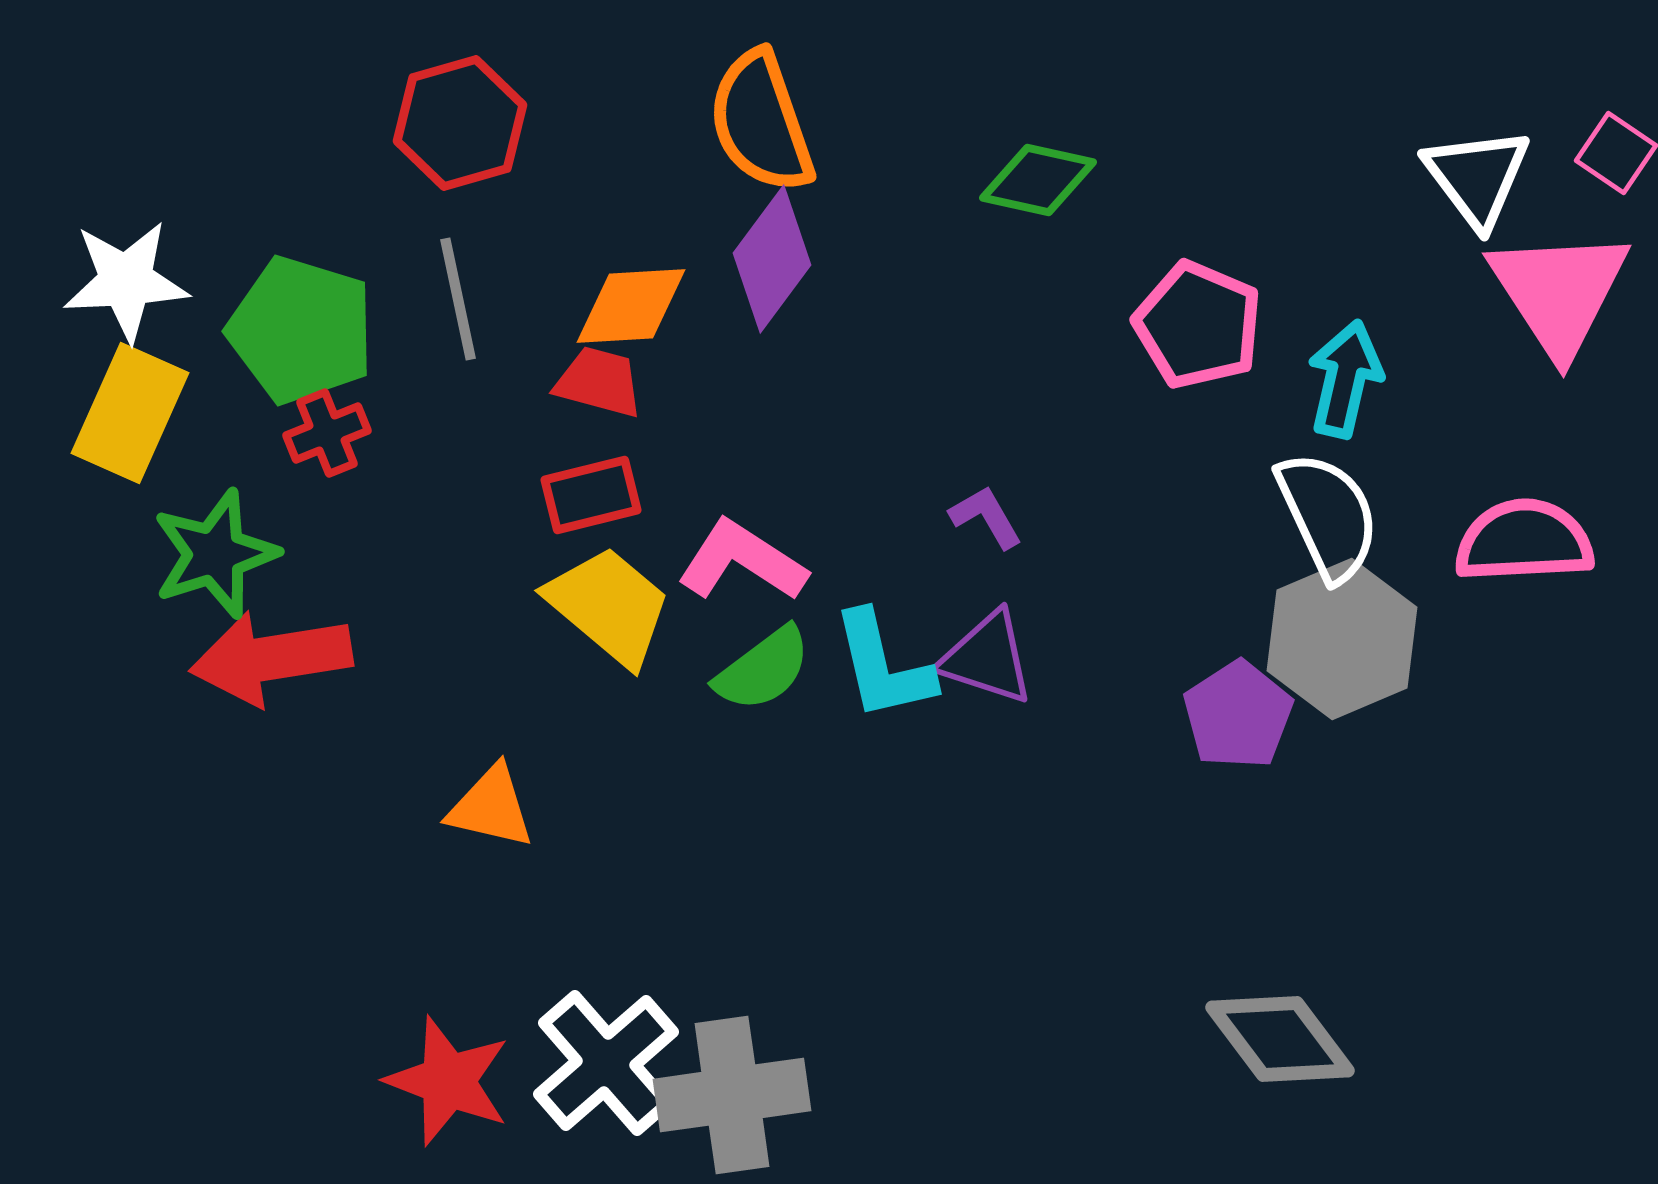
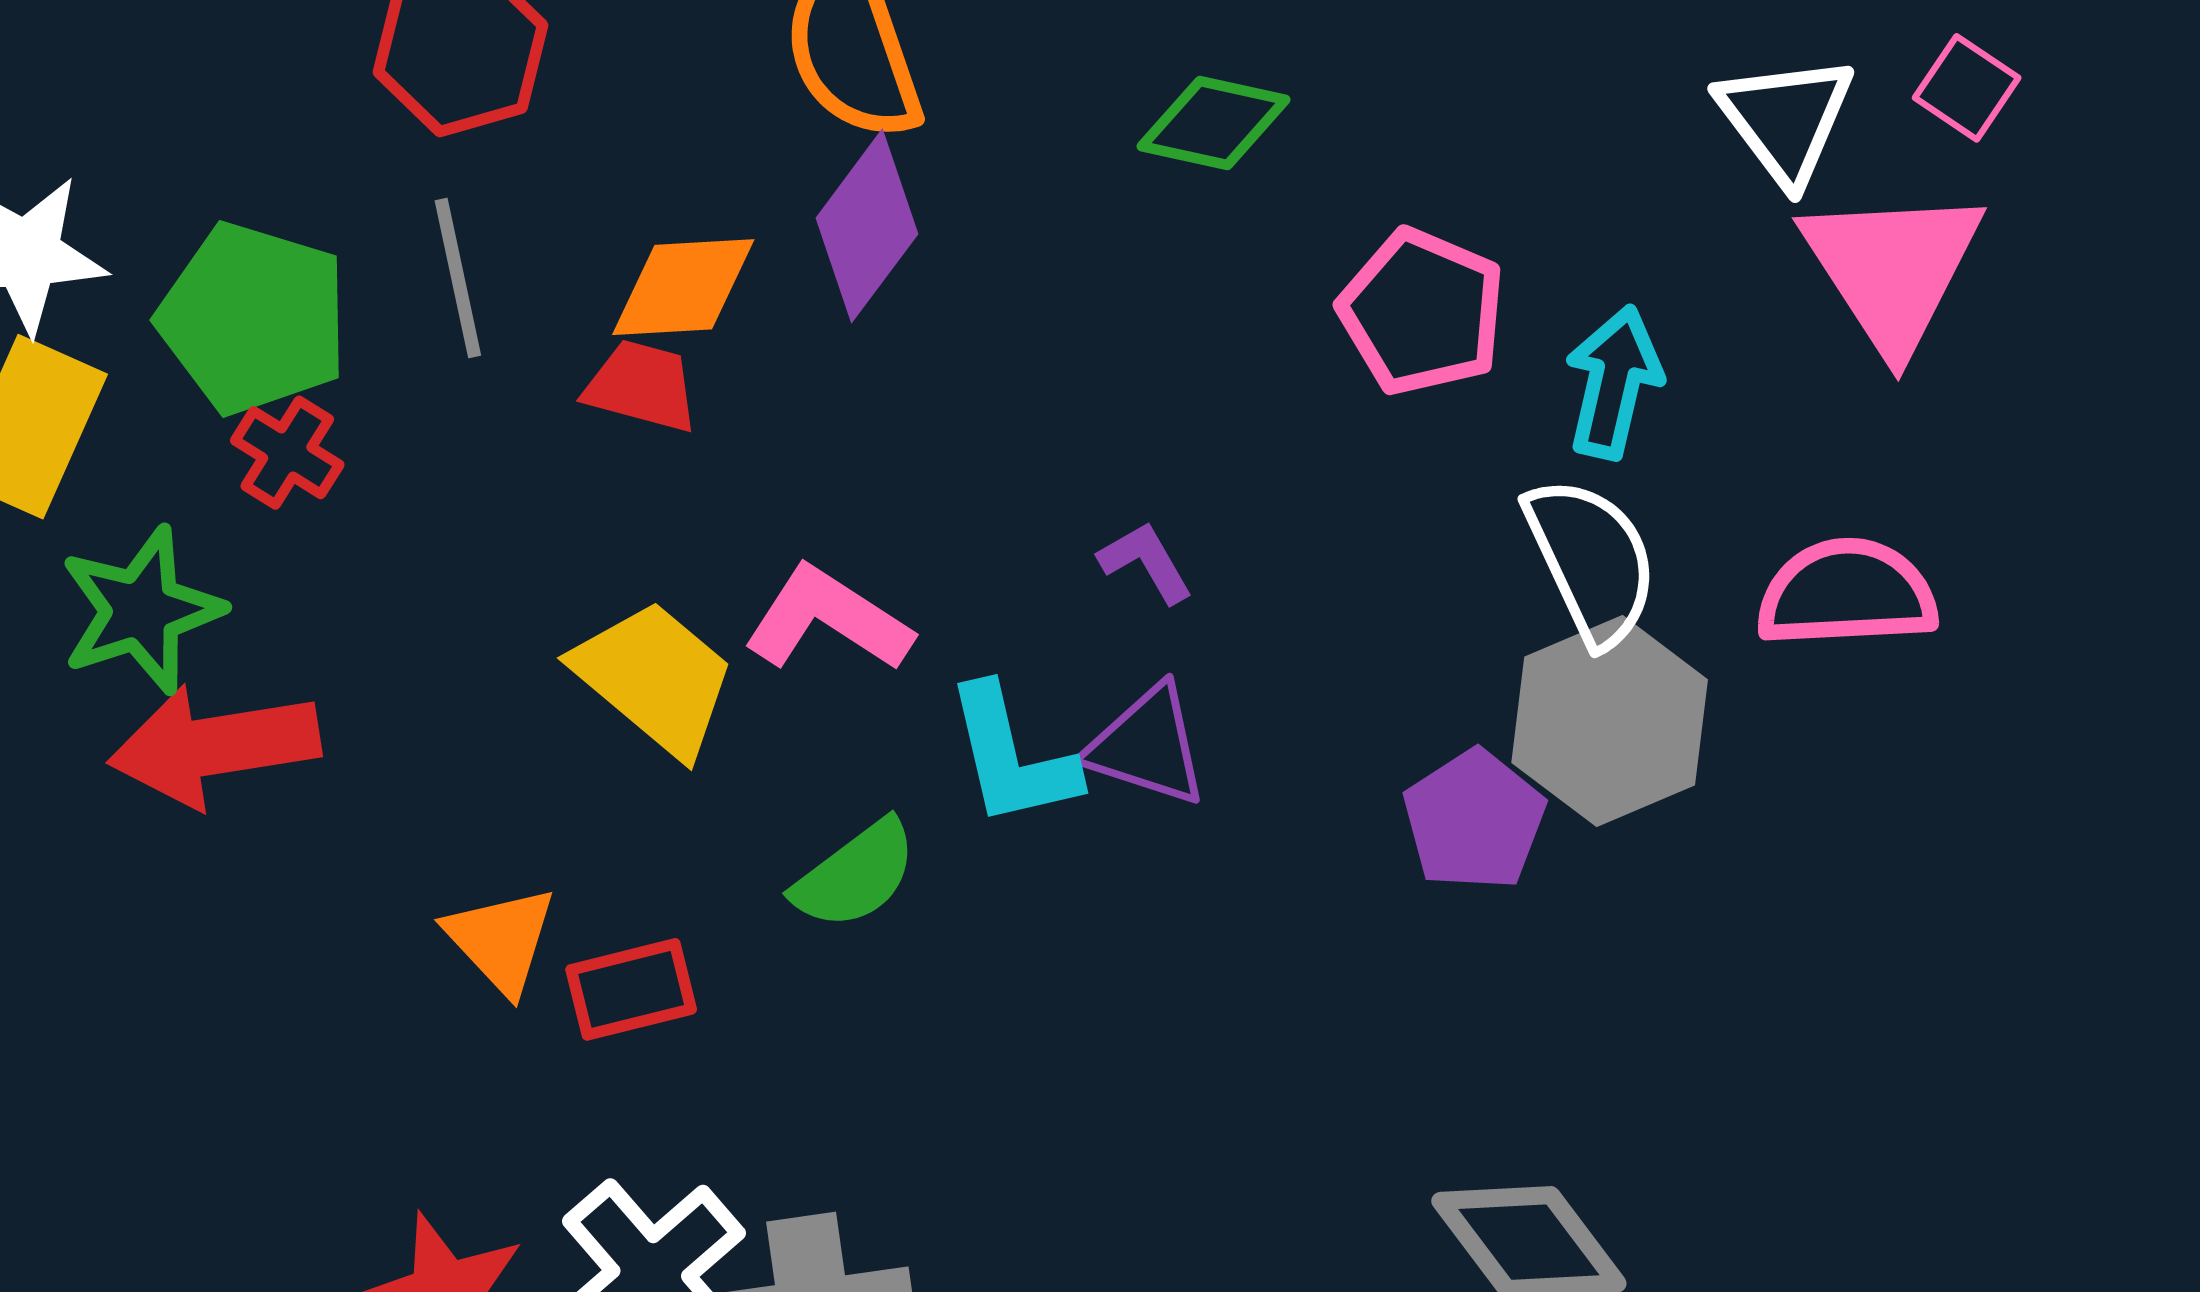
red cross: (327, 433) -> (287, 453), turned -36
red rectangle: (591, 495) -> (631, 989), moved
green semicircle: (763, 669) -> (855, 875), moved
orange triangle: (491, 807) -> (501, 940), turned 34

